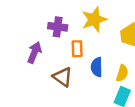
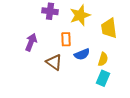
purple cross: (58, 27) -> (50, 11), moved
blue semicircle: (97, 67) -> (82, 54), turned -112

